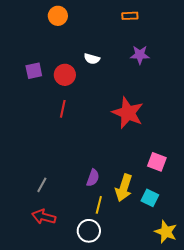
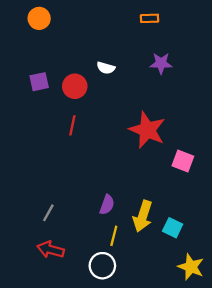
orange circle: (58, 16) -> (39, 18), moved
pink square: (157, 162) -> (183, 161), moved

